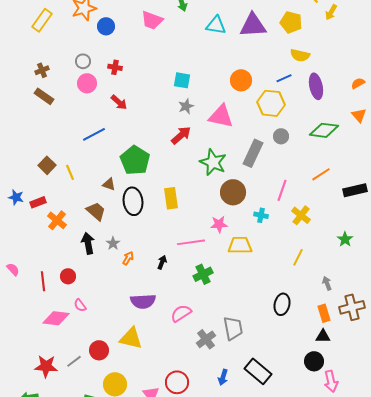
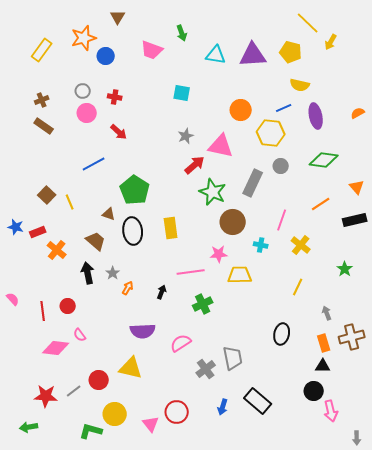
cyan square: (182, 80) -> (182, 93), moved
orange triangle: (359, 115) -> (357, 187), moved
red arrow: (181, 135) -> (195, 165), moved

